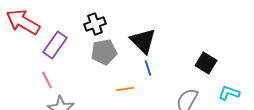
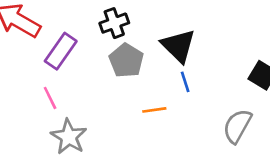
gray pentagon: (104, 52) -> (126, 61), turned -30

